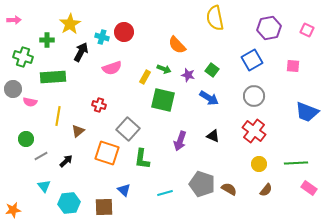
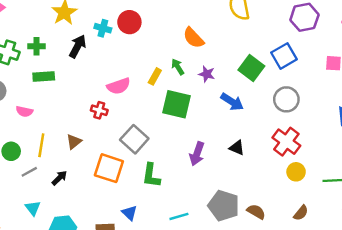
green cross: (47, 40) -> (36, 46), moved
pink semicircle: (112, 68) -> (119, 86), moved
green arrow: (164, 69) -> (178, 67), turned -144
green square: (212, 70) -> (251, 68), moved, size x1.5
green rectangle: (53, 77) -> (44, 76), size x0.7
pink semicircle: (30, 102) -> (24, 111), moved
yellow line: (58, 116) -> (41, 145), moved
yellow circle: (259, 164) -> (296, 172), moved

